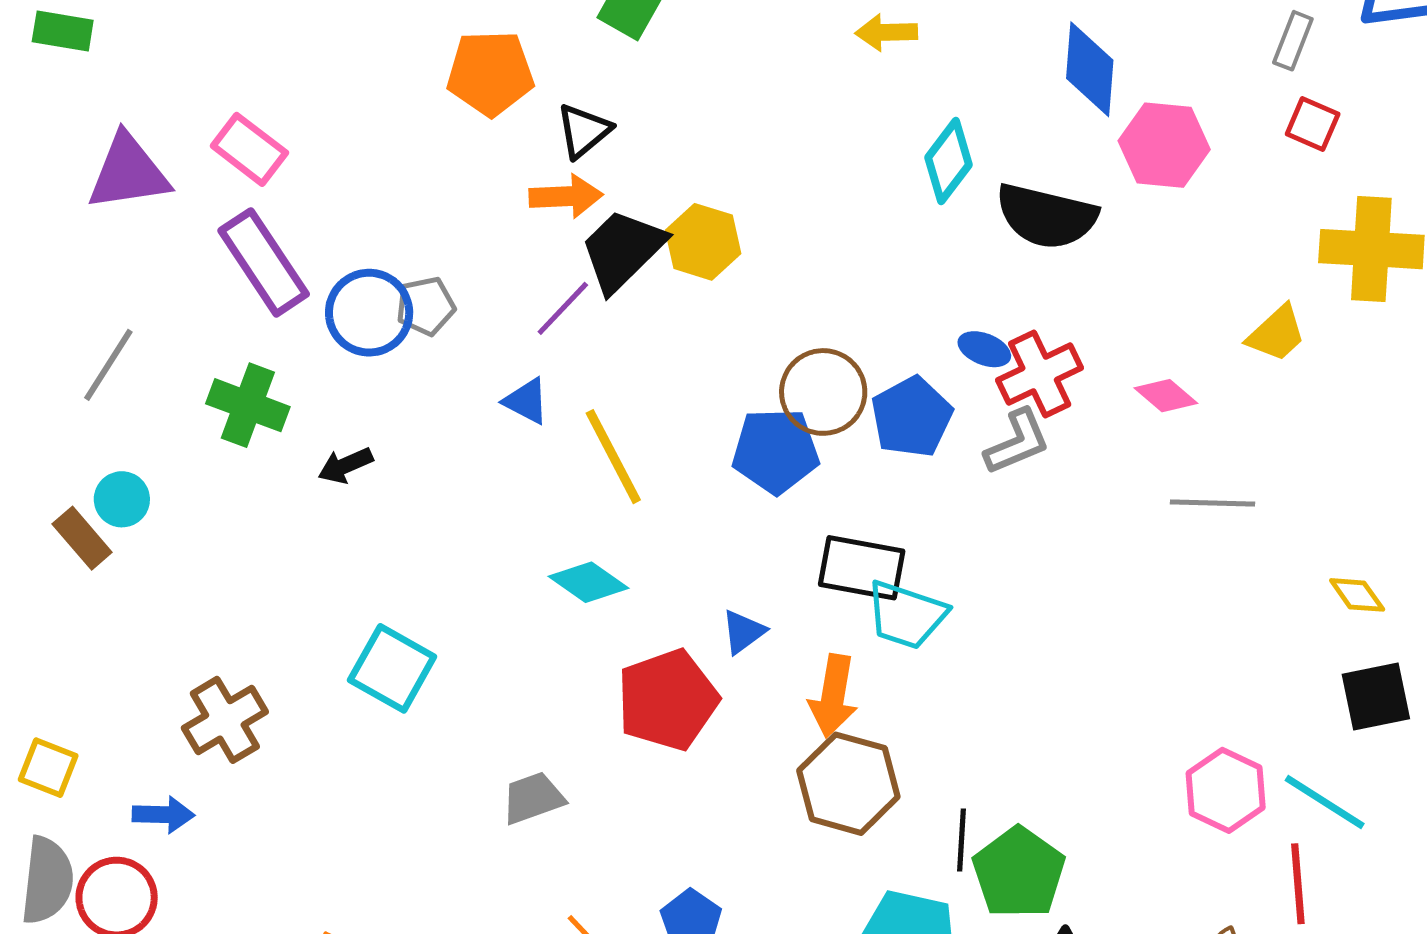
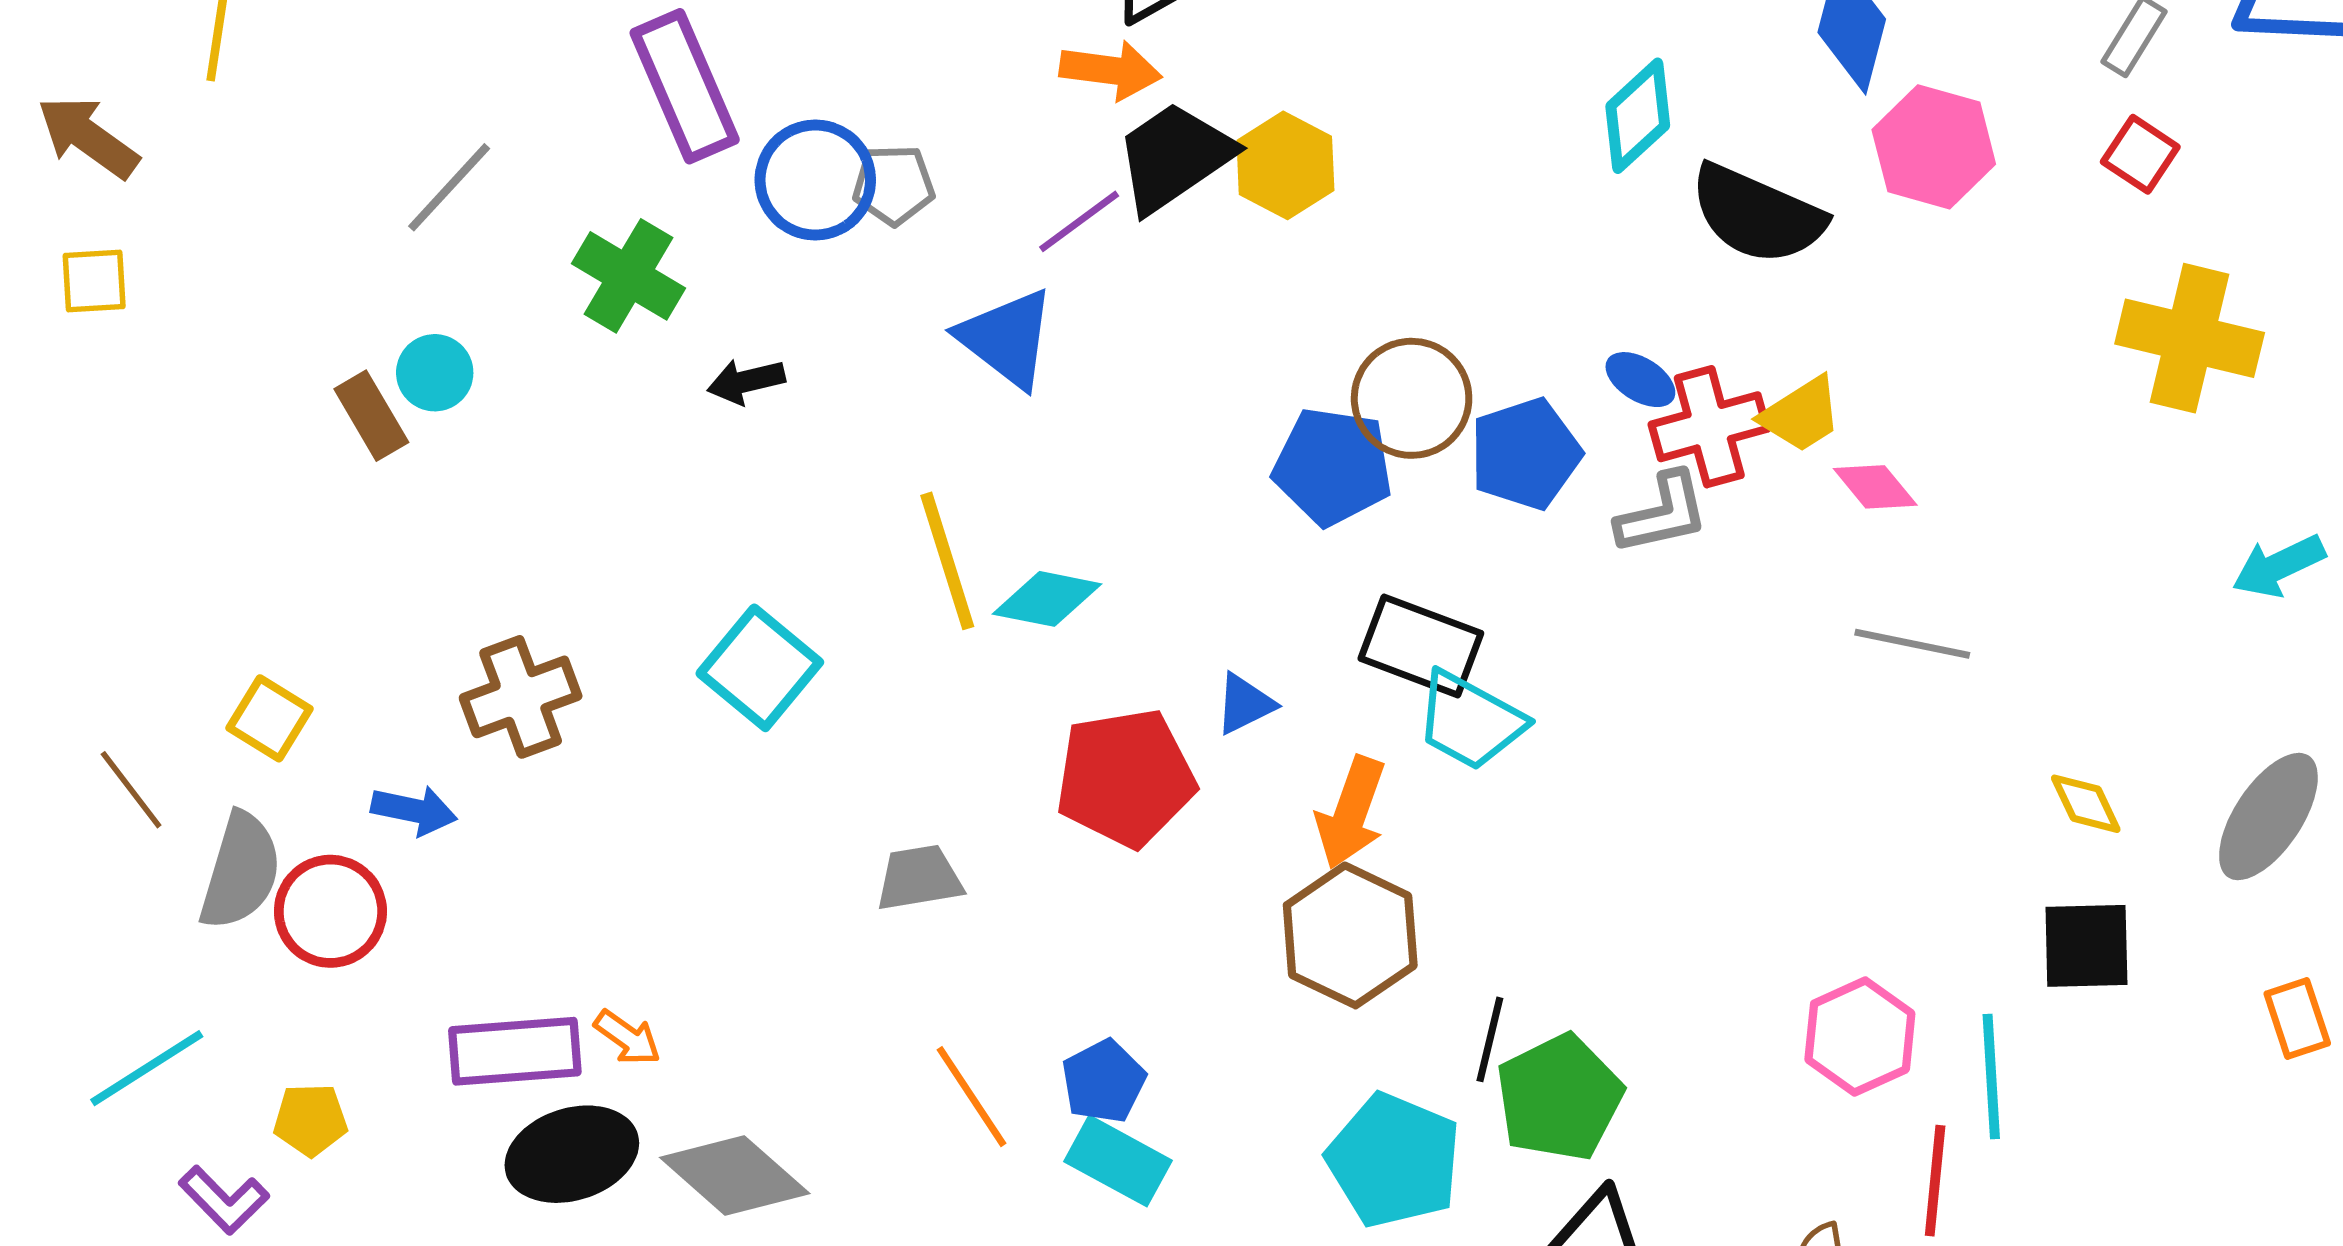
yellow trapezoid: (1276, 333) -> (1801, 415), moved
blue triangle: (526, 401) -> (1007, 338), size x1.6
yellow line: (613, 457) -> (947, 561), moved
cyan diamond: (588, 582) -> (1047, 599), turned -34
cyan line: (1325, 802) -> (1991, 1076), turned 44

